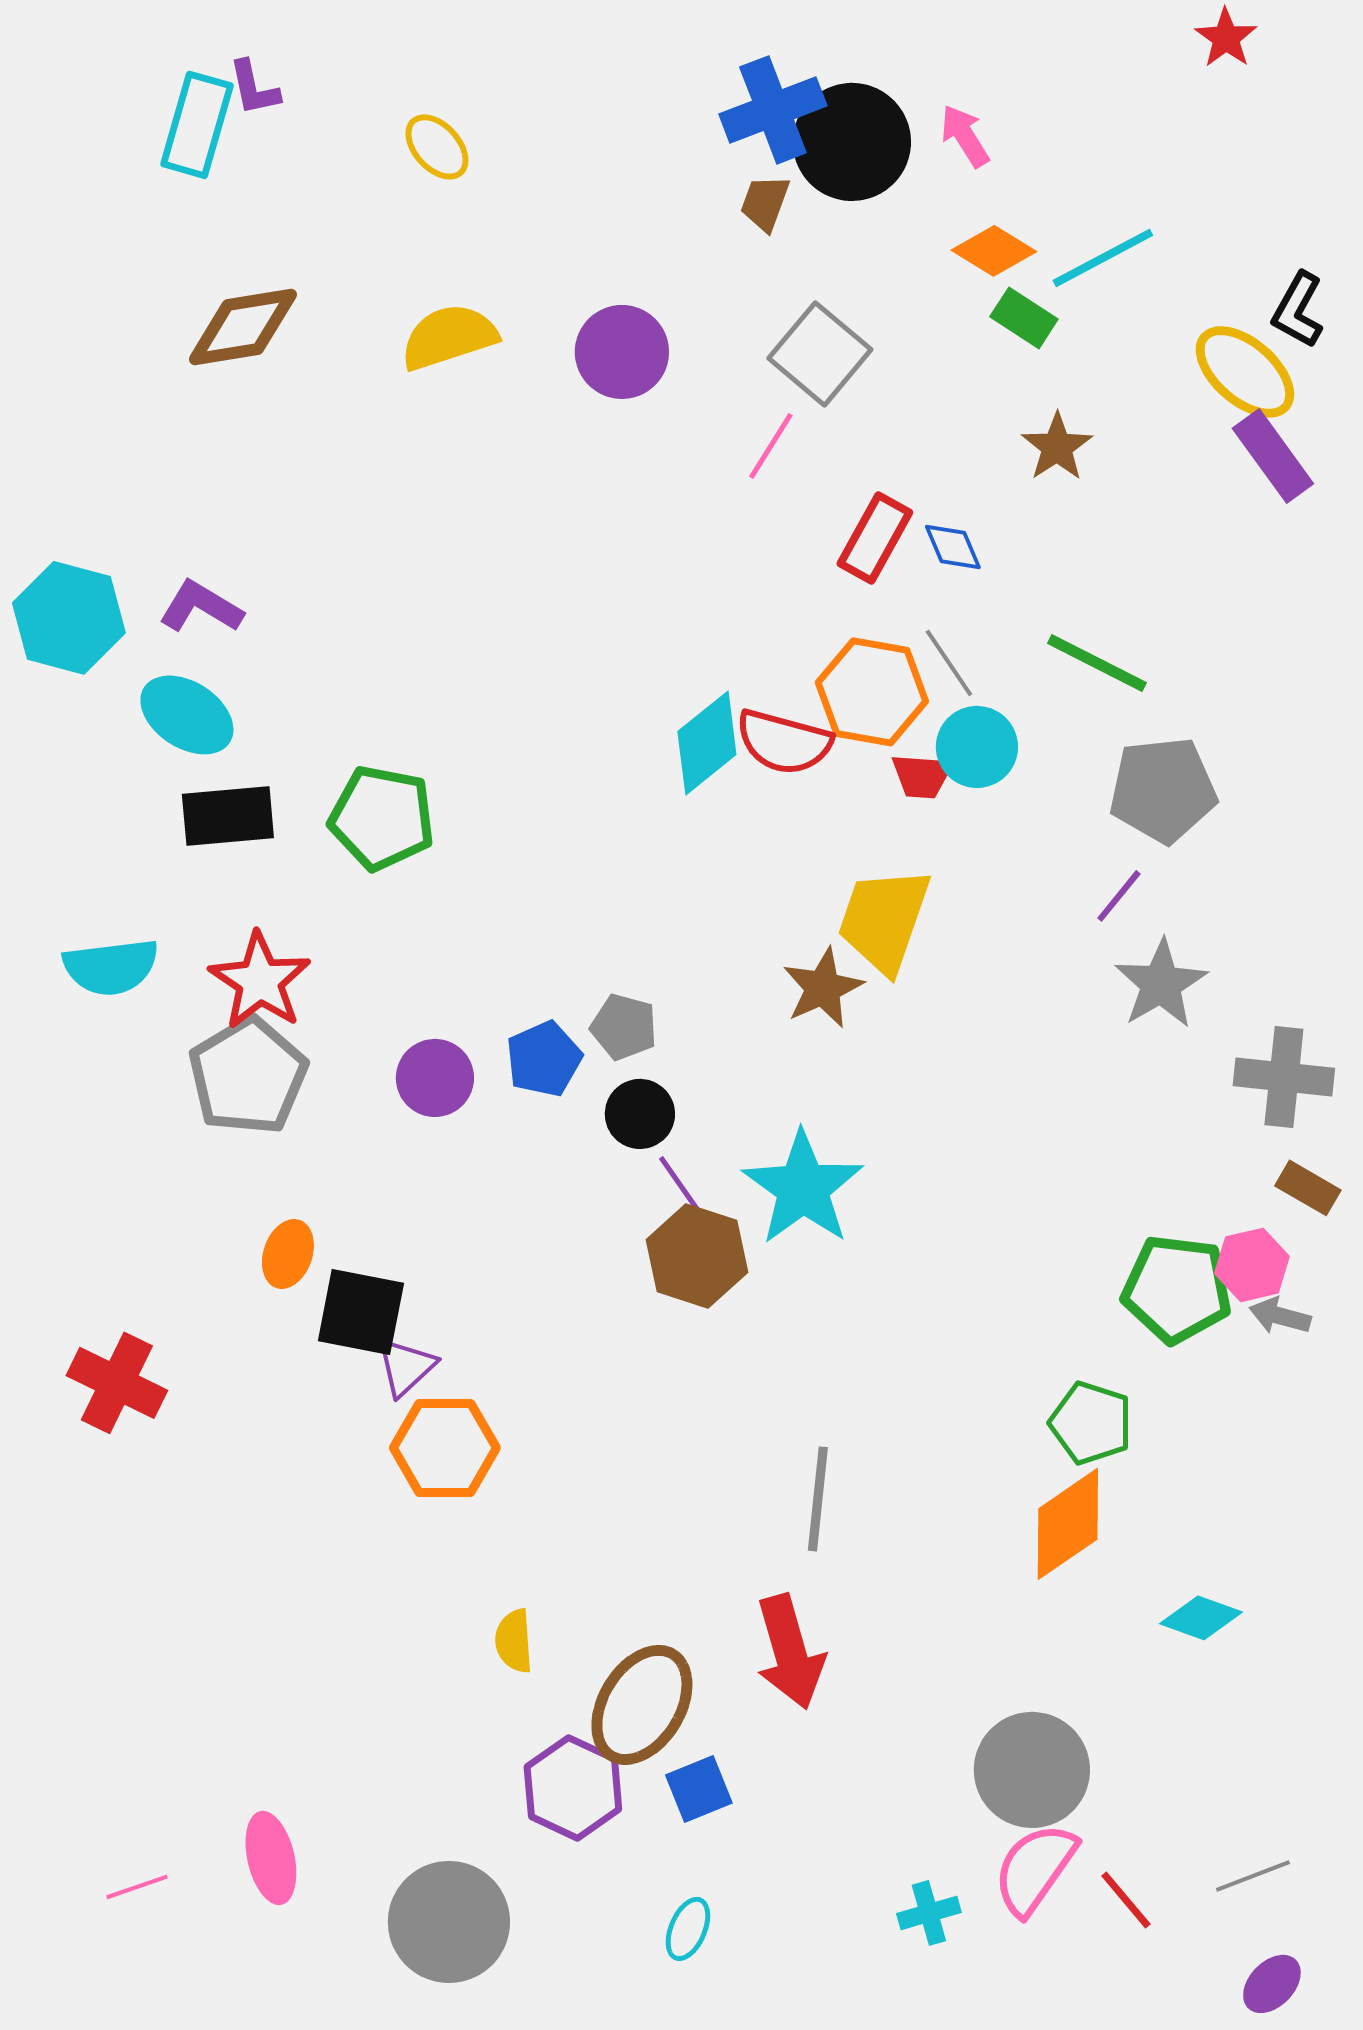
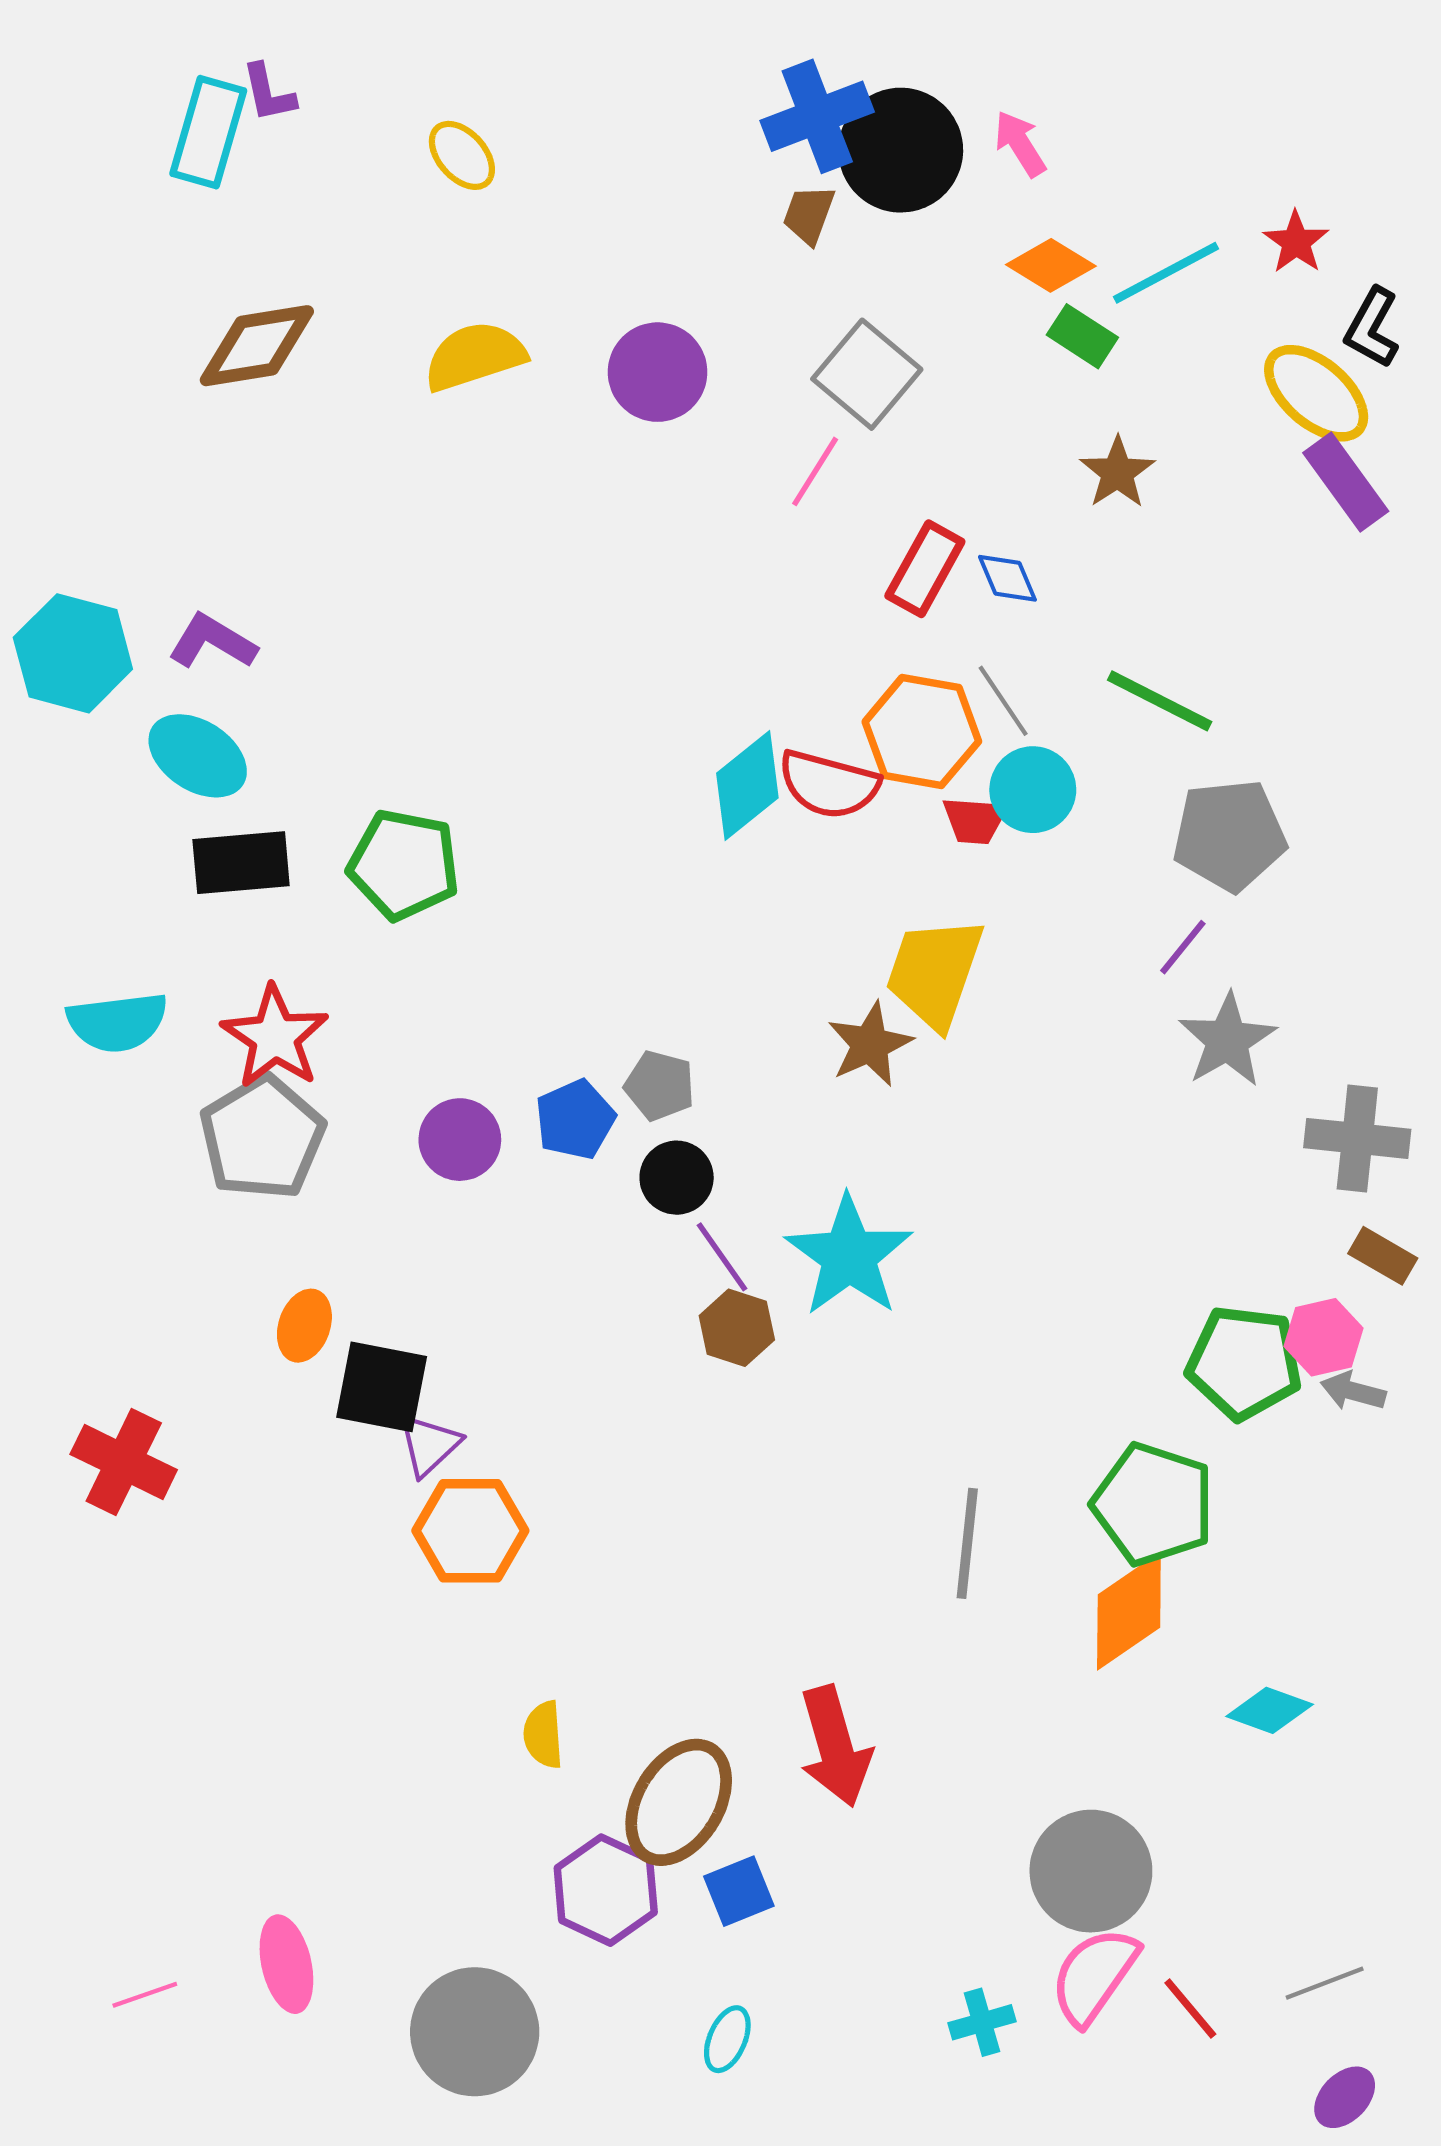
red star: (1226, 38) -> (1296, 242), moved
brown hexagon: (697, 1256) -> (737, 1328), size x0.7
green pentagon: (1091, 1423) -> (1153, 1504), size x1.4
gray line: (818, 1499) -> (967, 1543), moved

